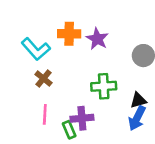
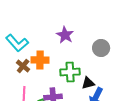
orange cross: (69, 34) -> (40, 60), moved
black triangle: (138, 100) -> (88, 83), moved

